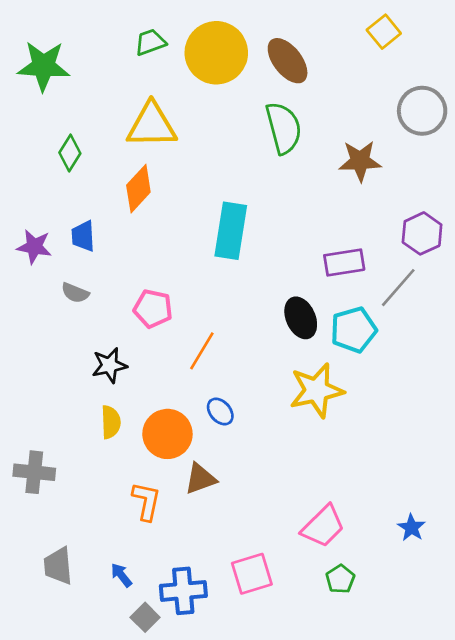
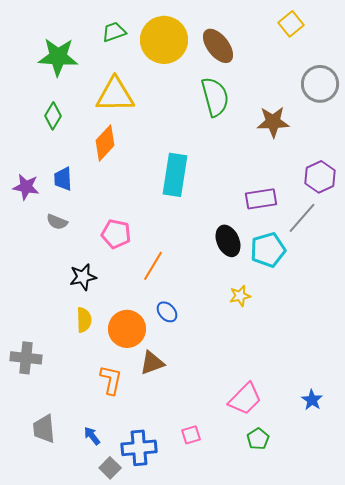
green star: (43, 66) -> (58, 57), moved
yellow star: (317, 390) -> (240, 296), size x0.5
pink square: (252, 574) -> (191, 435), size x0.6

